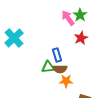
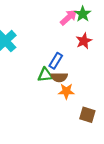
pink arrow: (68, 18) -> (69, 17), turned 84
blue rectangle: (57, 55) -> (56, 61), turned 48

